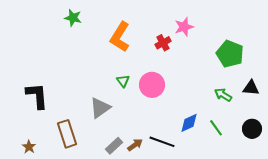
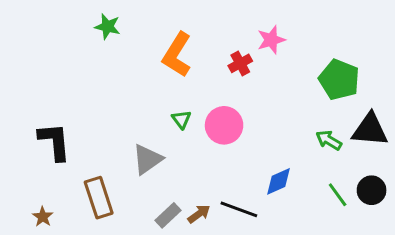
black triangle: (251, 88) -> (370, 130), size x1.5
green line: (216, 128) -> (338, 195), moved

